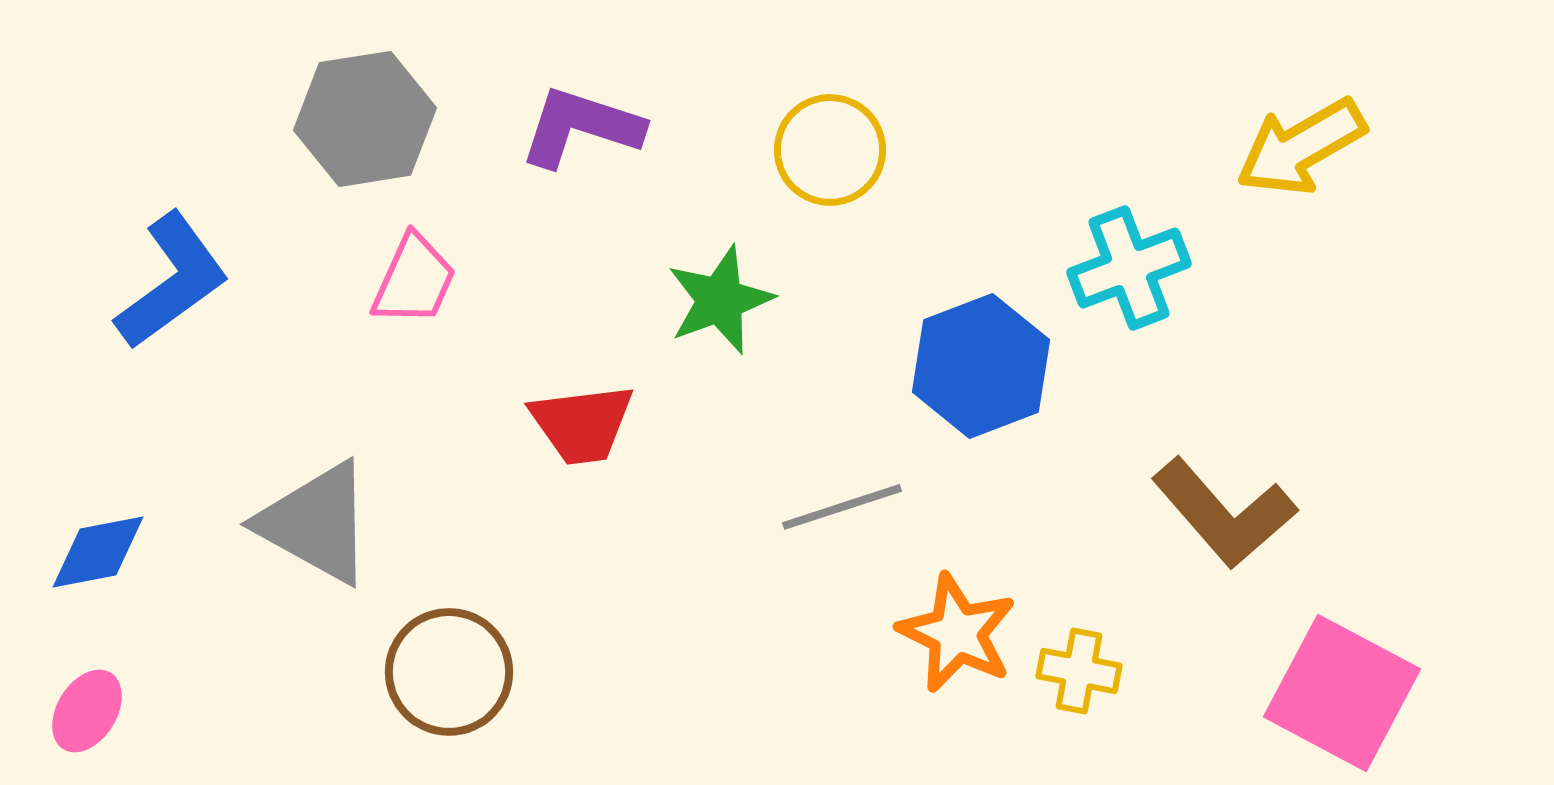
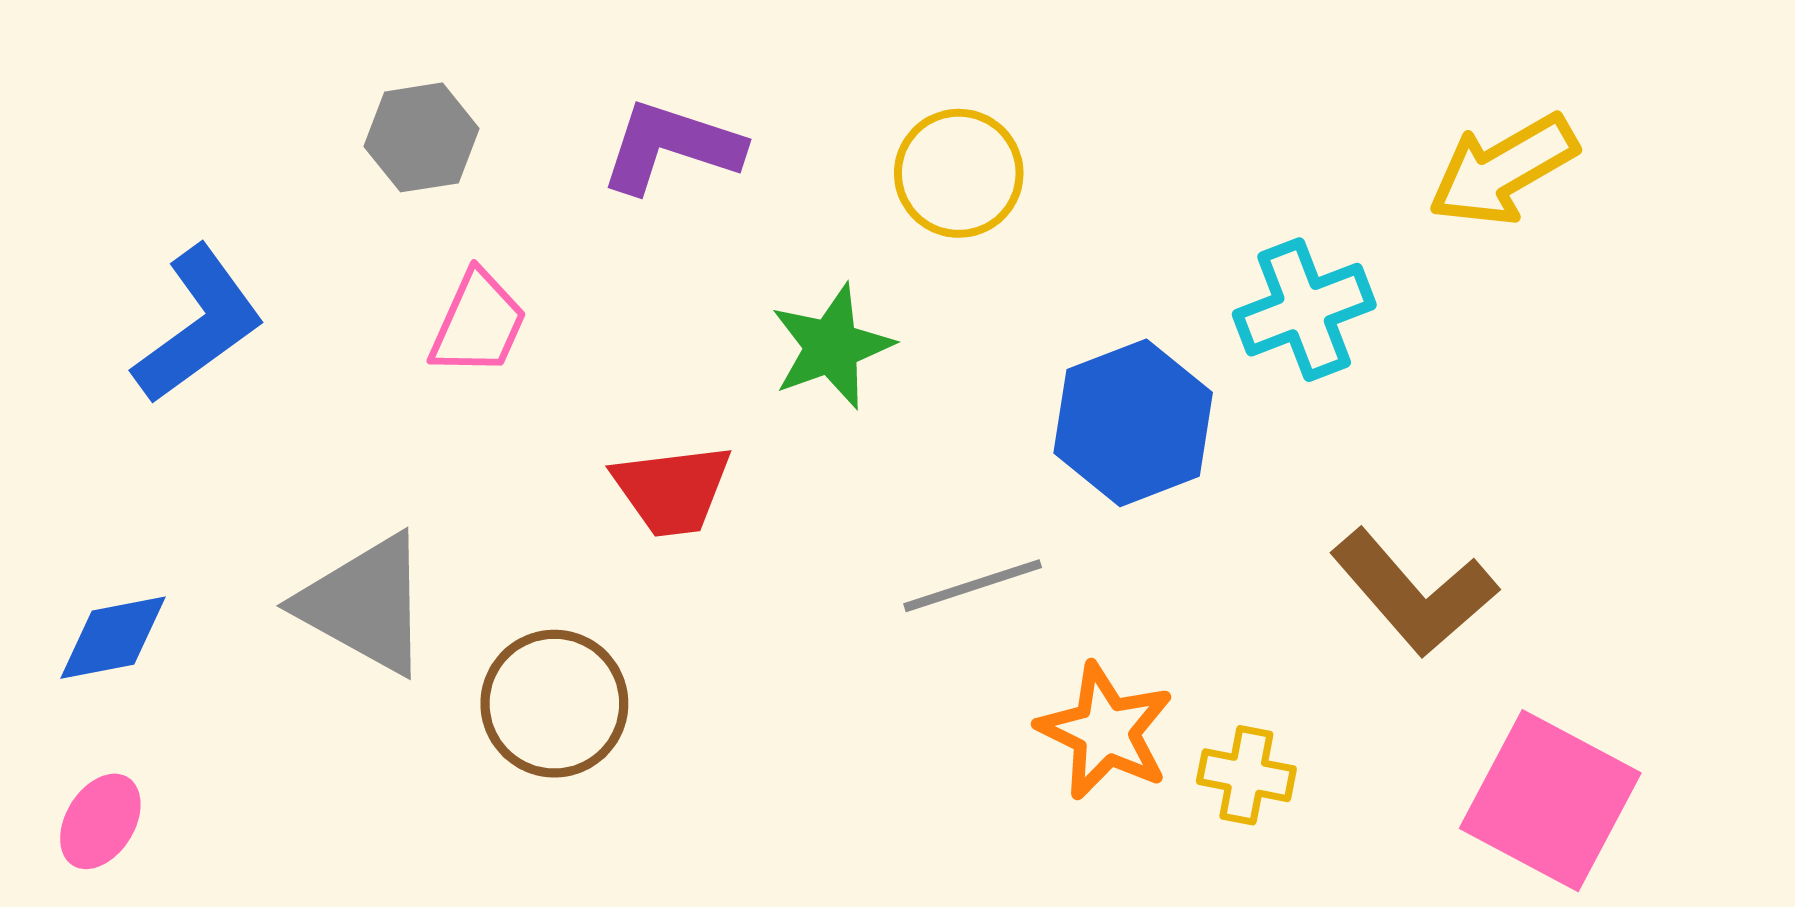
gray hexagon: (365, 119) -> (422, 137), size x0.7
brown circle: (449, 672) -> (554, 704), moved

